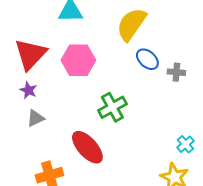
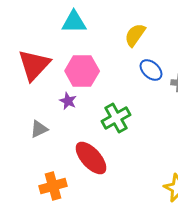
yellow semicircle: (131, 24) -> (135, 35), size x0.7
purple star: (28, 90) -> (68, 101), moved

